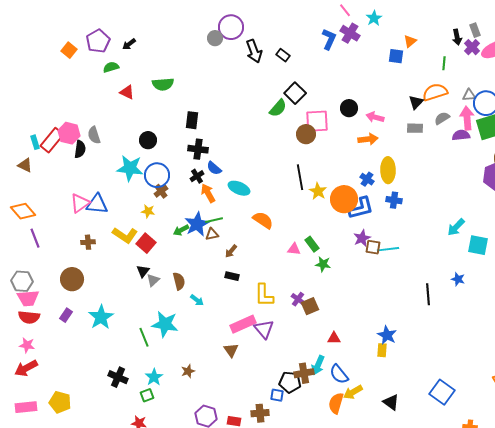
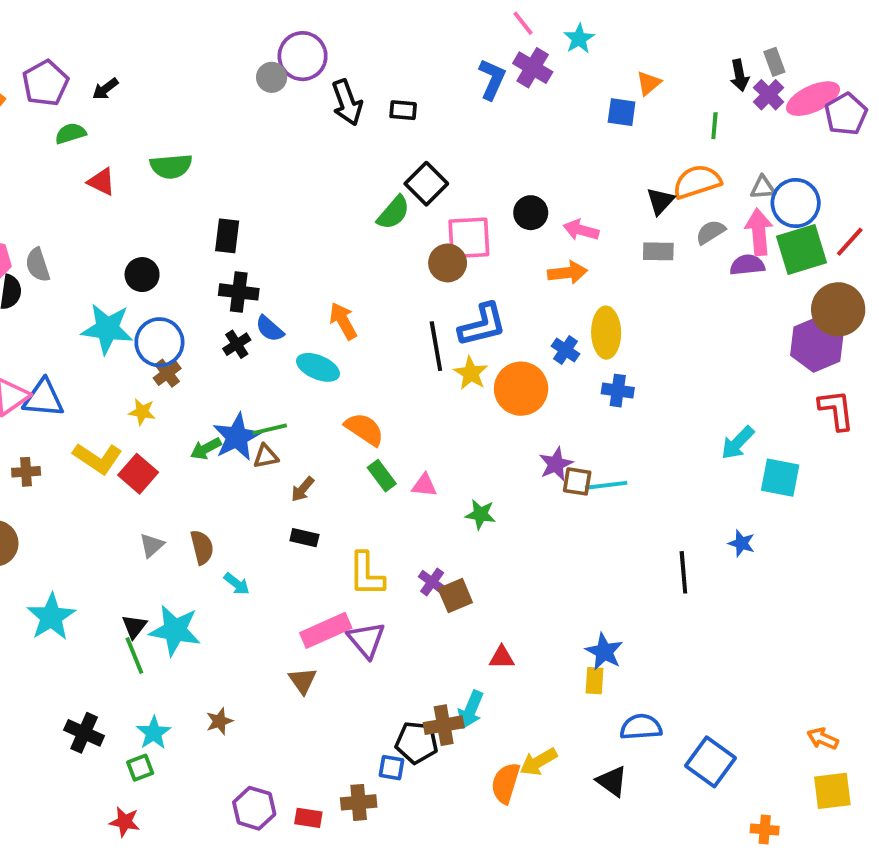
black rectangle: (283, 55) -> (403, 110), turned -32
orange arrow: (208, 193) -> (343, 321), moved
blue L-shape: (361, 208) -> (482, 325), moved
green rectangle: (312, 244) -> (382, 476), moved
black triangle: (143, 271) -> (134, 626), moved
blue semicircle: (339, 374) -> (641, 727), moved, turned 125

